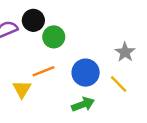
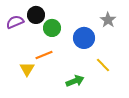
gray star: (125, 52) -> (108, 20), moved
blue circle: (86, 73) -> (84, 38), moved

